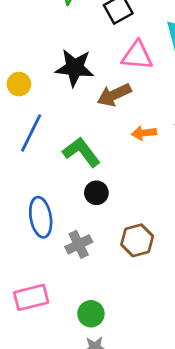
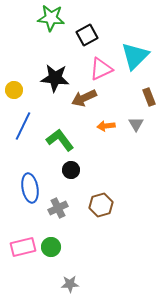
pink triangle: (137, 55) -> (101, 69), turned -30
green circle: (91, 314) -> (51, 247), moved

